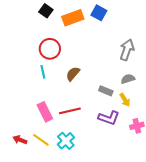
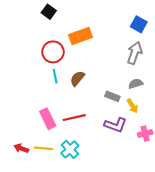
blue square: (99, 13) -> (139, 24), moved
orange rectangle: (73, 18) -> (81, 36), moved
cyan line: (43, 72) -> (55, 76), moved
yellow line: (41, 140) -> (43, 148), turned -30

